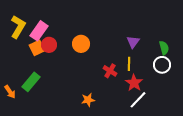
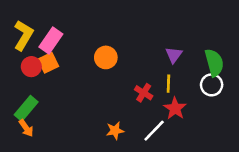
red circle: (49, 45) -> (31, 67), moved
green semicircle: (164, 48) -> (214, 63), size x1.5
green rectangle: (31, 82) -> (26, 108), moved
orange arrow: (10, 92) -> (26, 128), moved
white line: (138, 100) -> (154, 131), moved

